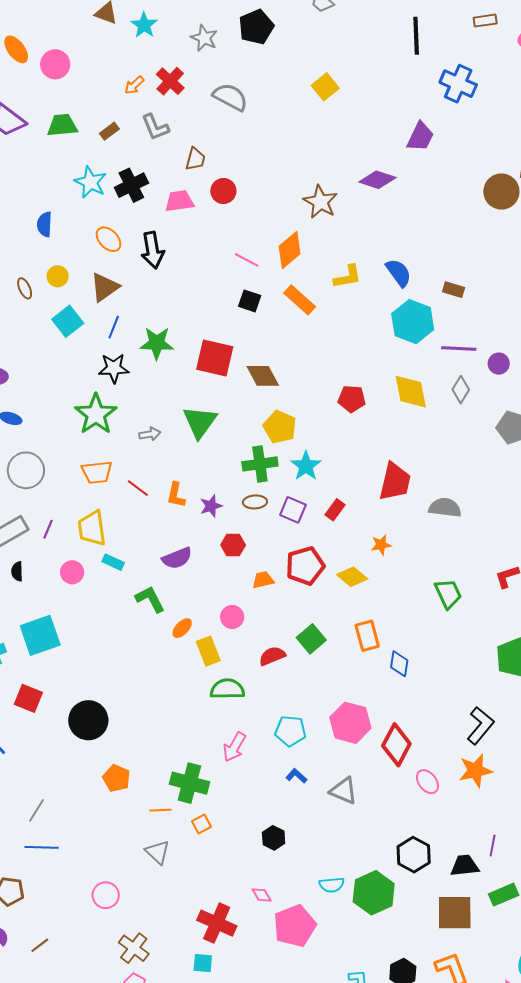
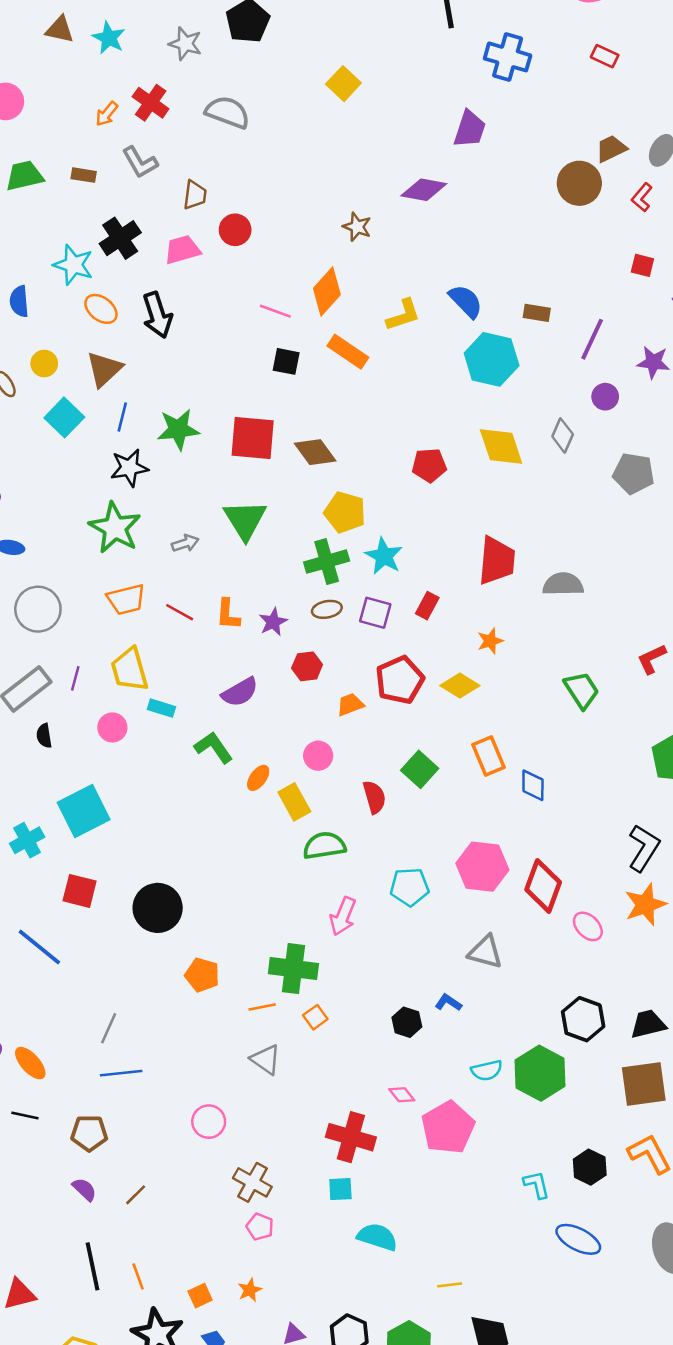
brown rectangle: (109, 131) -> (84, 175), turned 54
cyan star: (90, 182) -> (73, 265), moved
brown star: (320, 202) -> (357, 227), size x0.7
purple line: (459, 349) -> (592, 339), moved, turned -60
red semicircle: (272, 656) -> (374, 797), turned 104
blue L-shape: (296, 776) -> (448, 1003), moved

